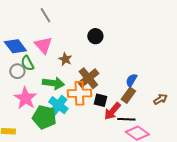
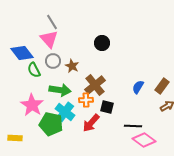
pink triangle: (43, 45) -> (49, 39), moved
gray circle: (17, 71) -> (53, 61), moved
orange cross: (79, 93) -> (86, 100), size x0.6
brown rectangle: (128, 95) -> (162, 86), moved
red arrow: (112, 111) -> (91, 123), moved

